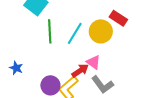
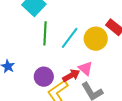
purple circle: (50, 85) -> (44, 77), moved

